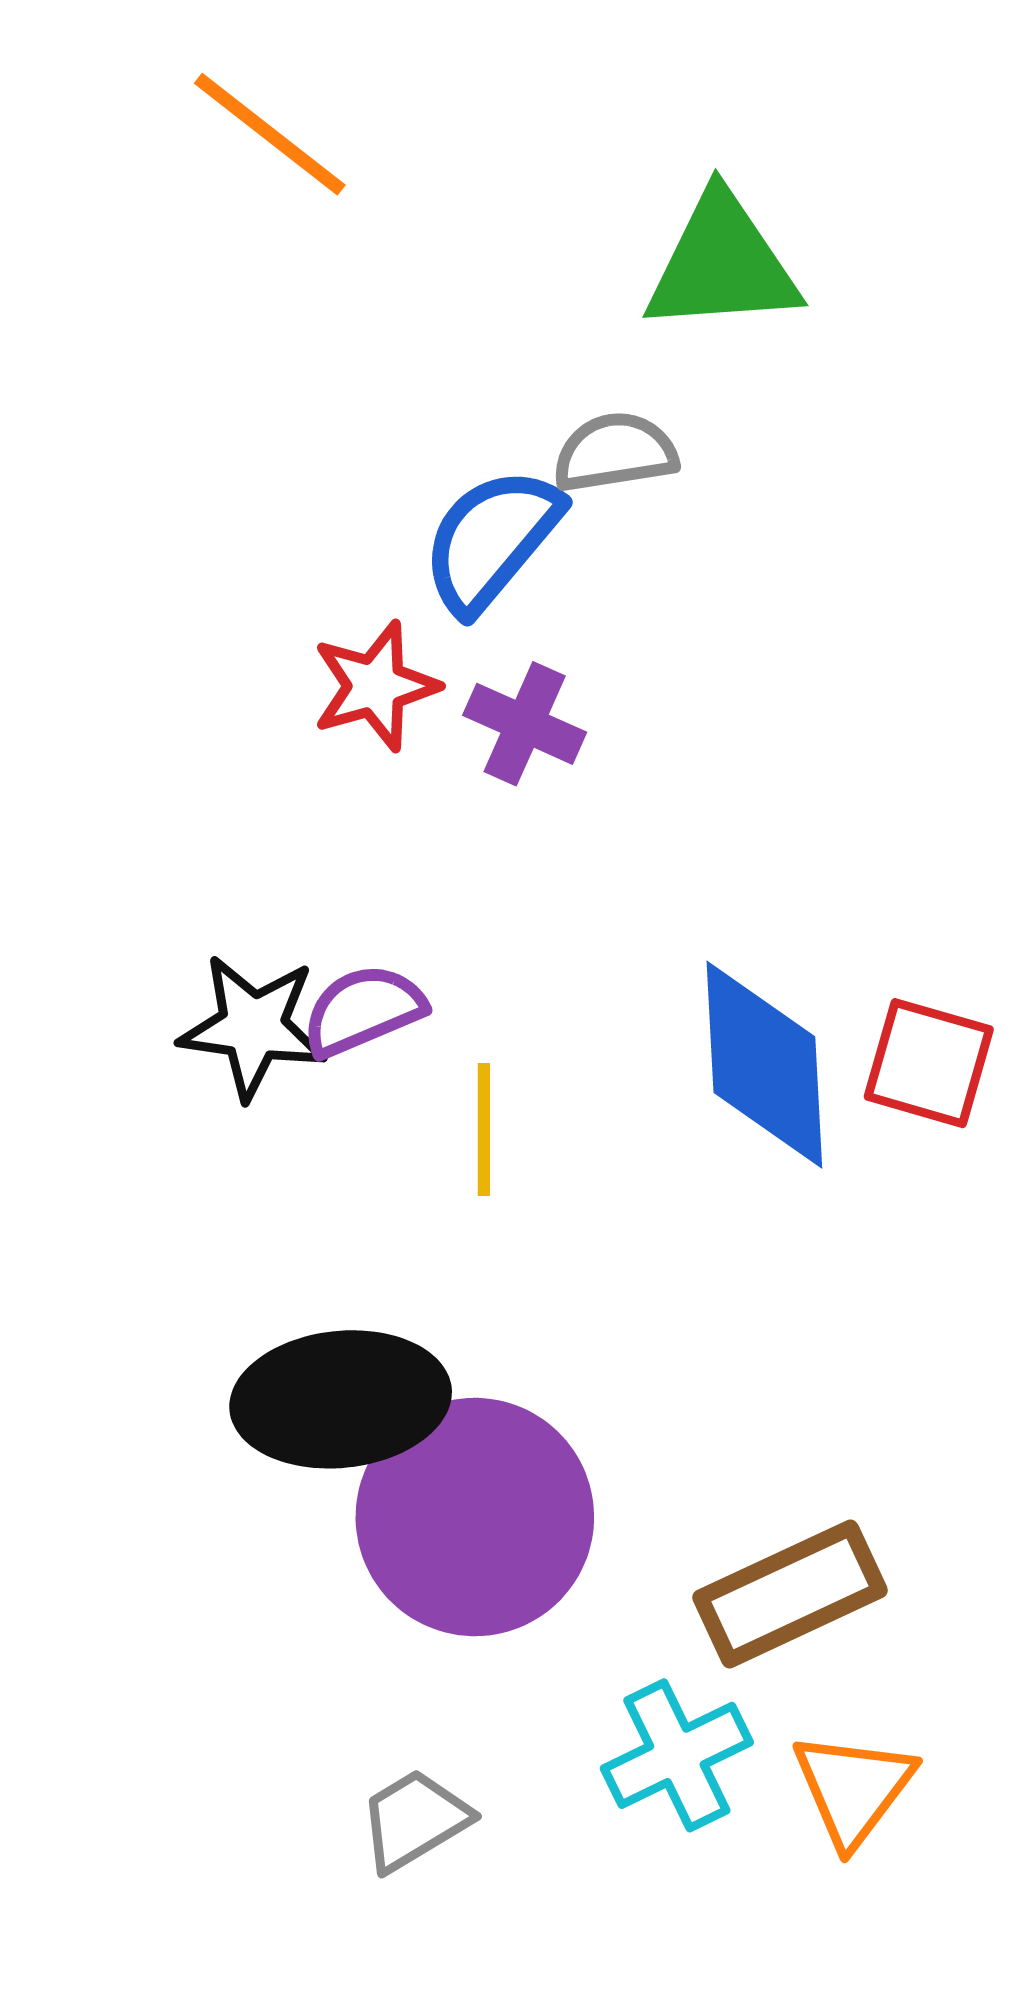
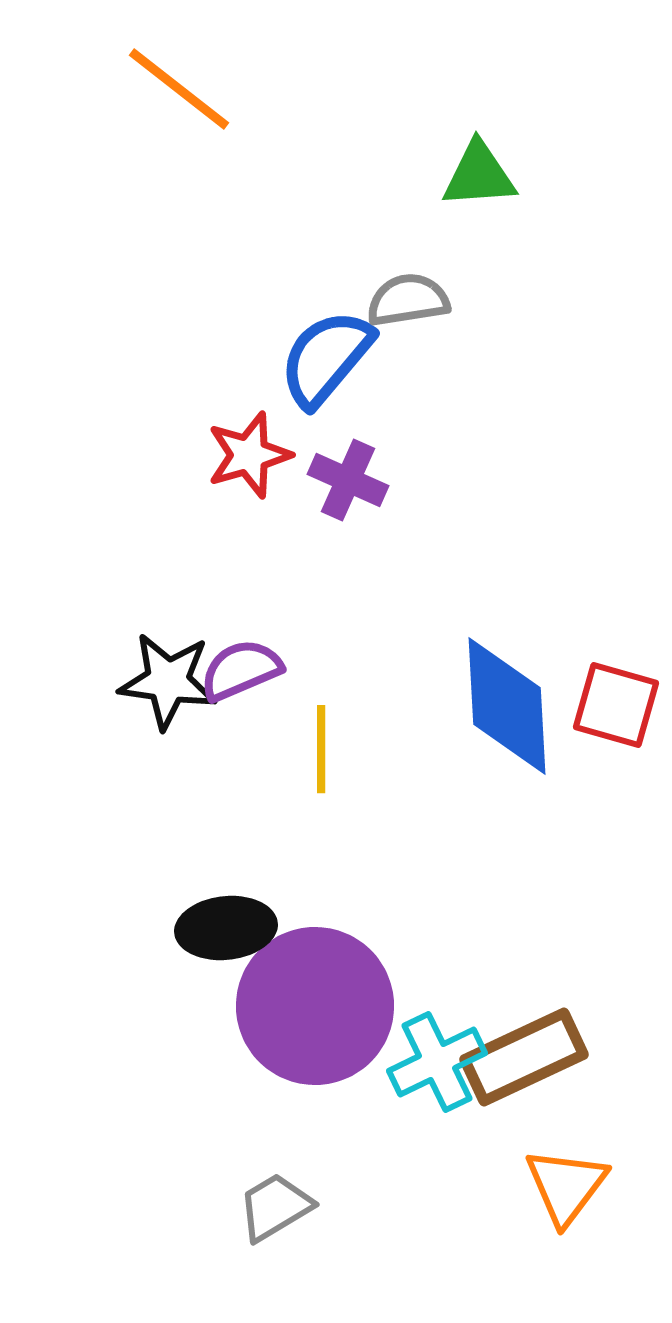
green triangle: (722, 264) -> (479, 175), size x0.7
black ellipse: (341, 1399) -> (226, 928), size x0.7
cyan cross: (677, 1755) -> (437, 1062), moved

